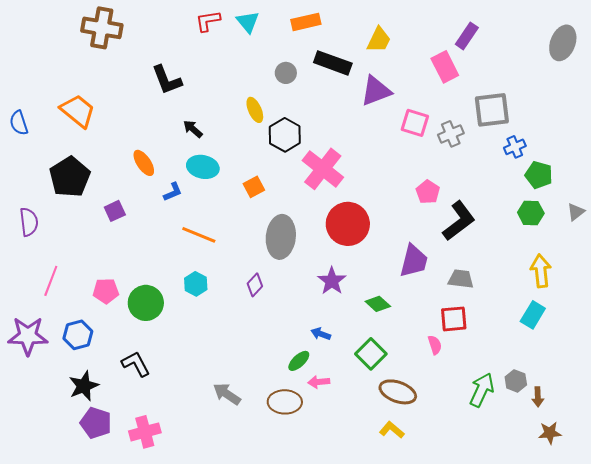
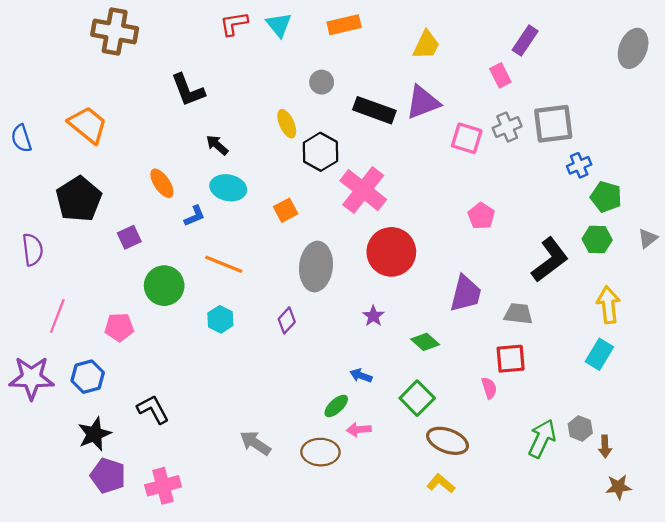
black rectangle: (333, 63) -> (374, 110), moved
pink rectangle: (445, 67) -> (500, 75), size x0.7
gray cross: (451, 134) -> (507, 127), moved
black L-shape: (459, 221) -> (550, 260), moved
purple star: (332, 281) -> (373, 316), size x0.7
green circle: (146, 303) -> (164, 286), moved

